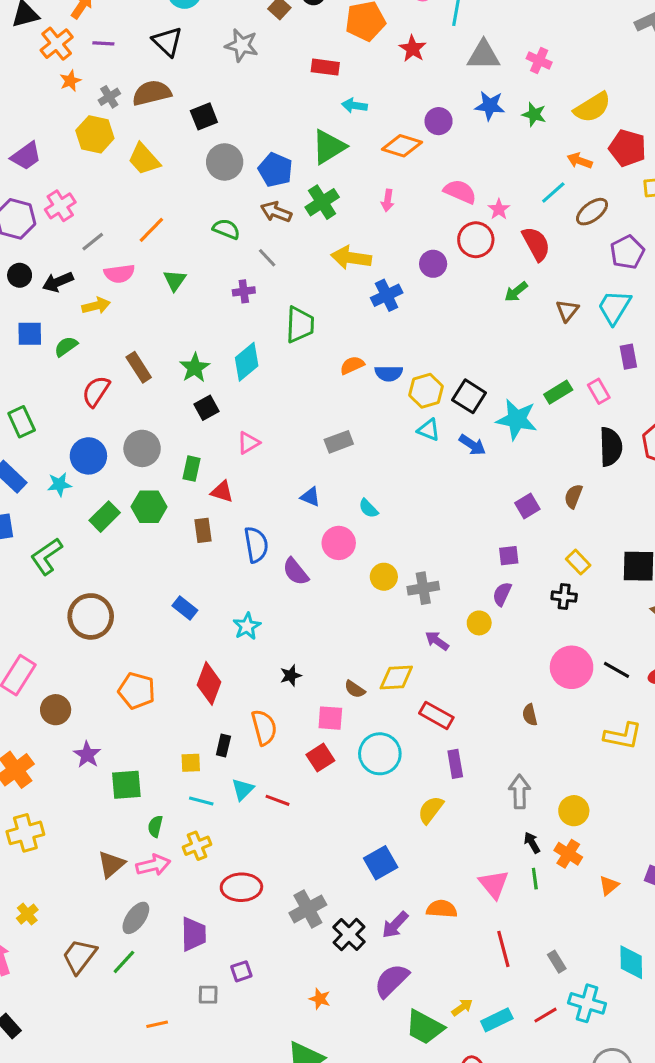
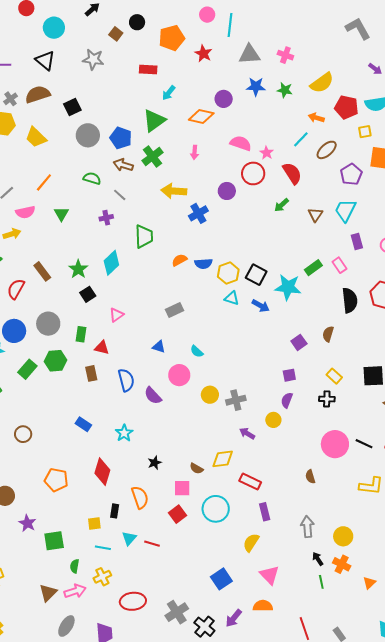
cyan arrow: (354, 106) -> (169, 93), turned -56
brown circle: (91, 616) -> (23, 434), size x0.6
pink triangle: (494, 884) -> (269, 575), moved

